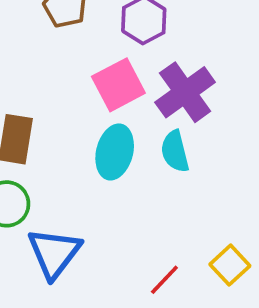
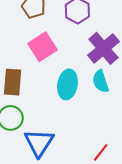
pink square: (118, 85) -> (42, 47), moved

